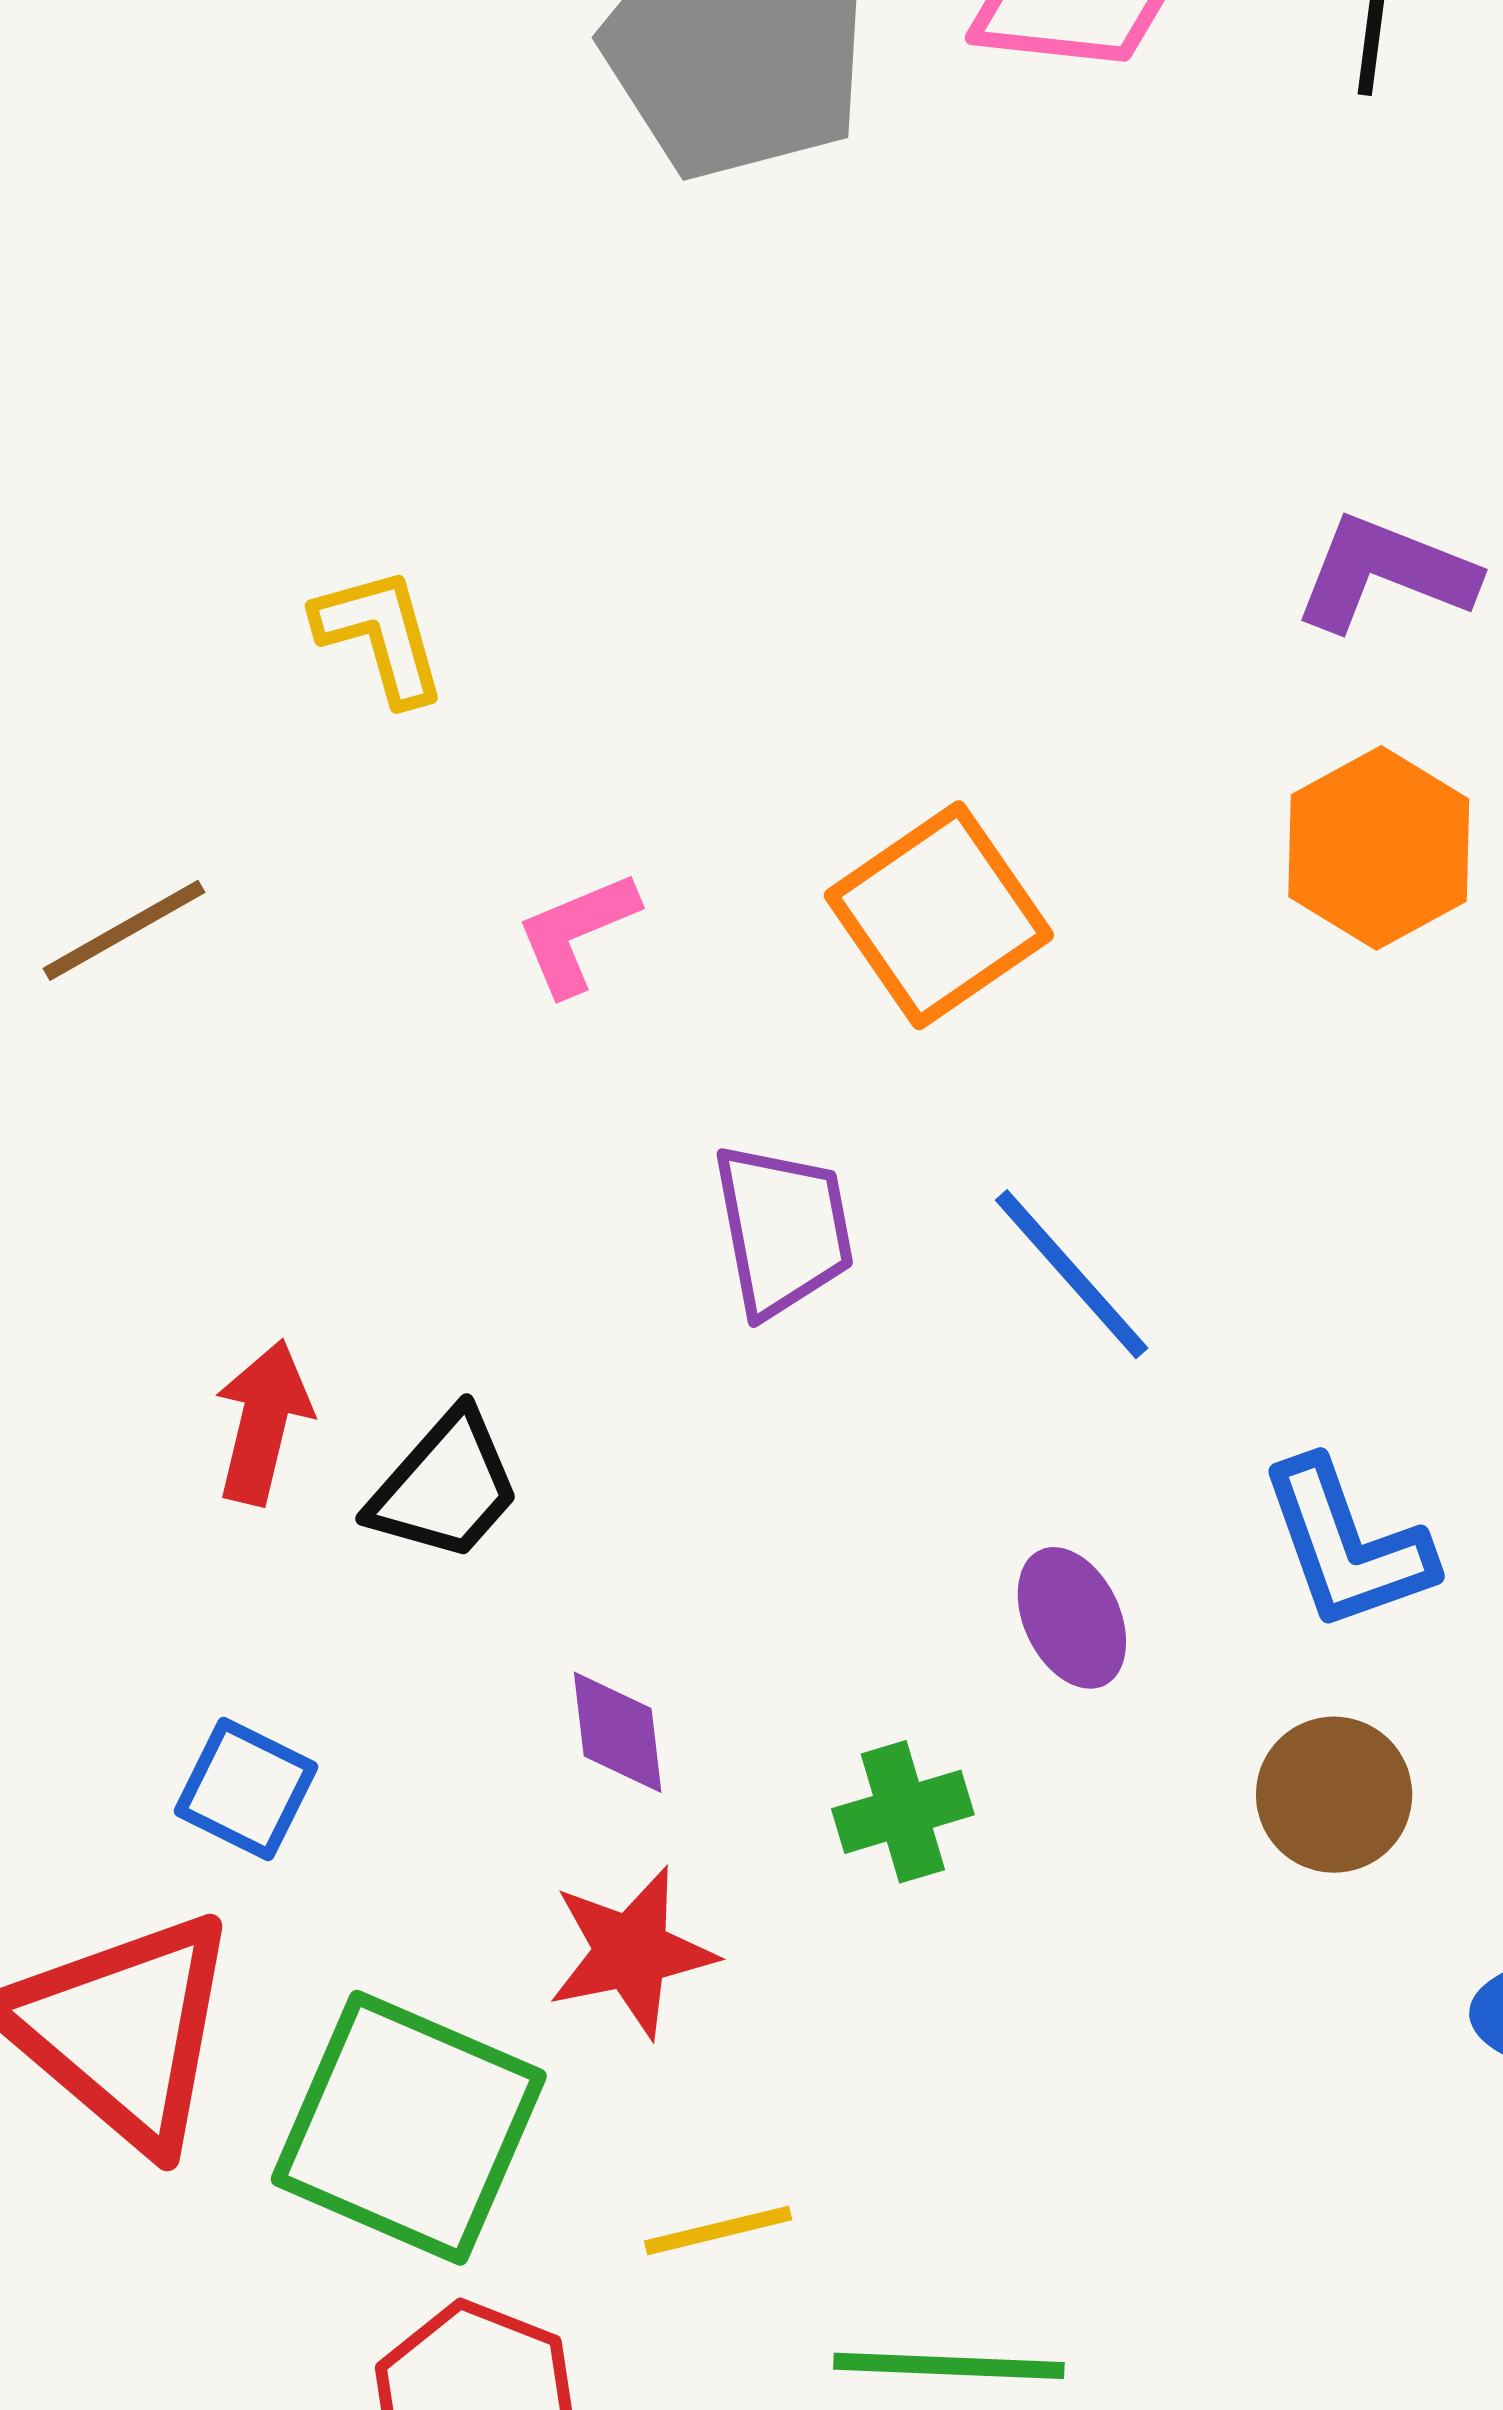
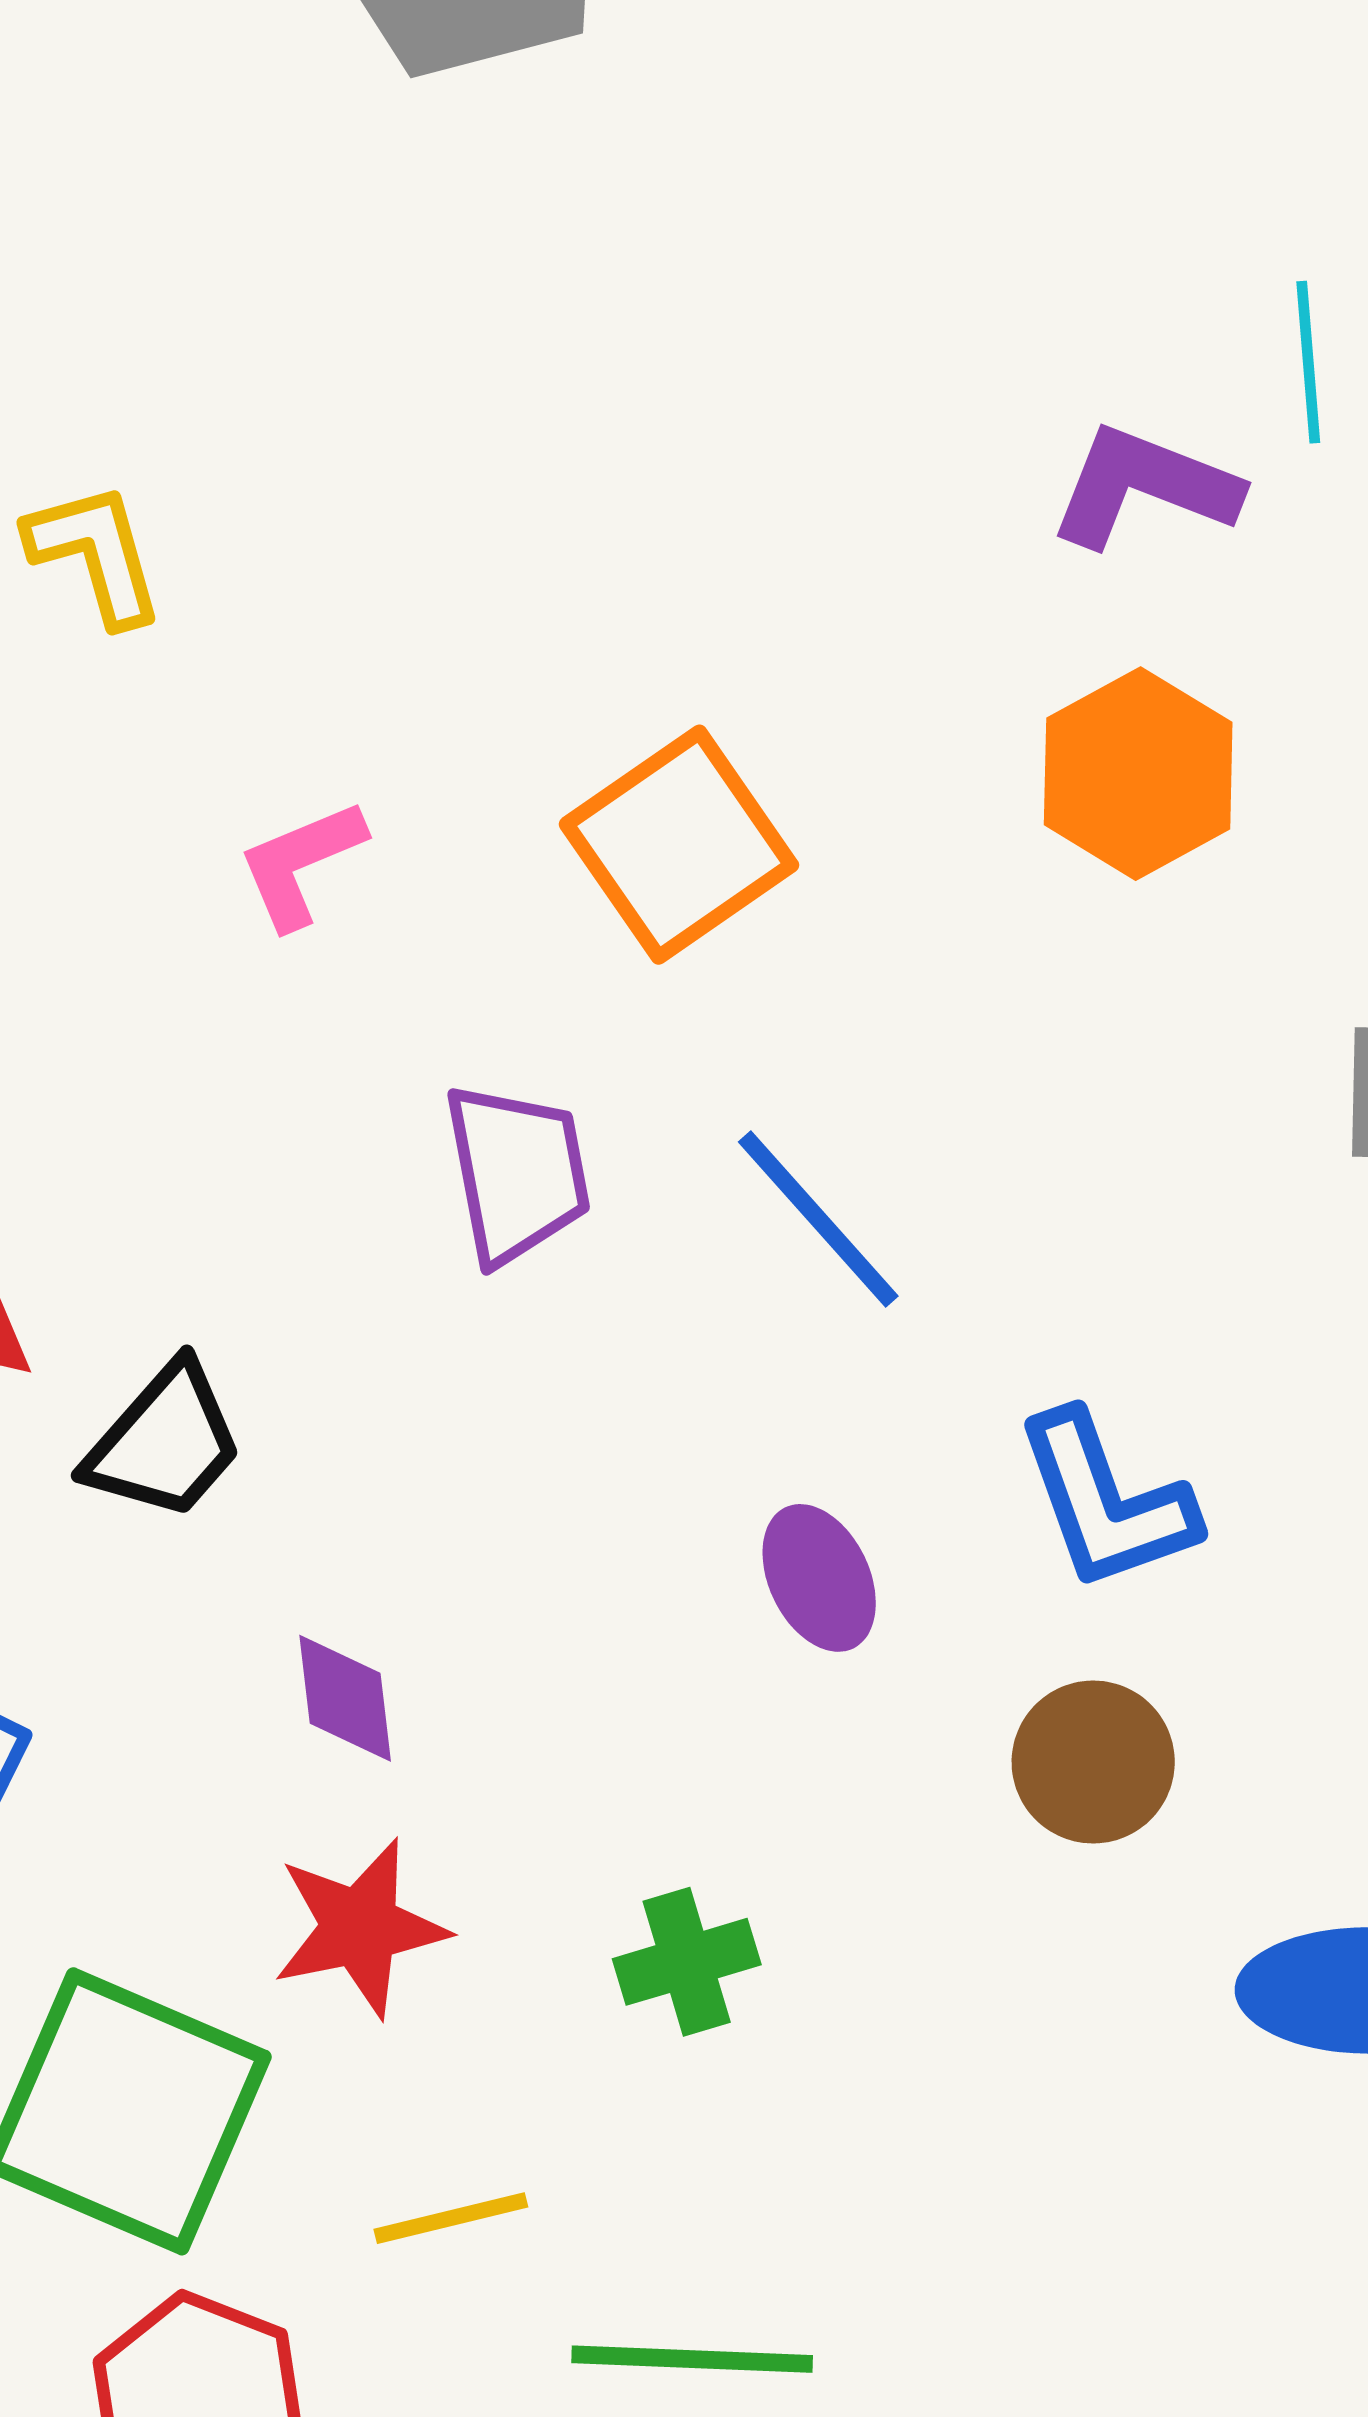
green cross: (903, 1812) -> (687, 1962), moved

